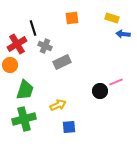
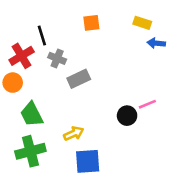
green trapezoid: (25, 90) -> (32, 114), turned 135
blue square: (69, 127) -> (88, 161), size x1.5

